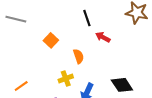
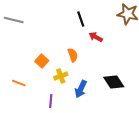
orange square: (51, 40) -> (42, 61), moved
orange line: (21, 86) -> (19, 83), turned 56

